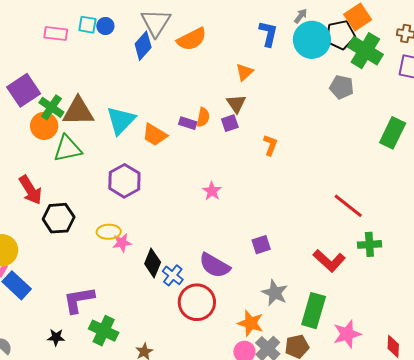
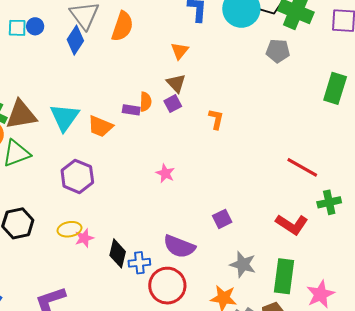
orange semicircle: (192, 39) -> (122, 26), turned -36
blue cross: (173, 275) -> (139, 263), turned -35

